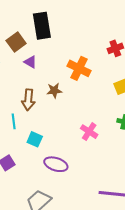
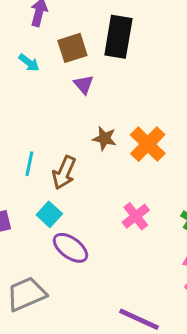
orange cross: (79, 68) -> (148, 144), moved
brown arrow: (28, 100) -> (64, 173), moved
cyan square: (35, 139) -> (49, 214), moved

